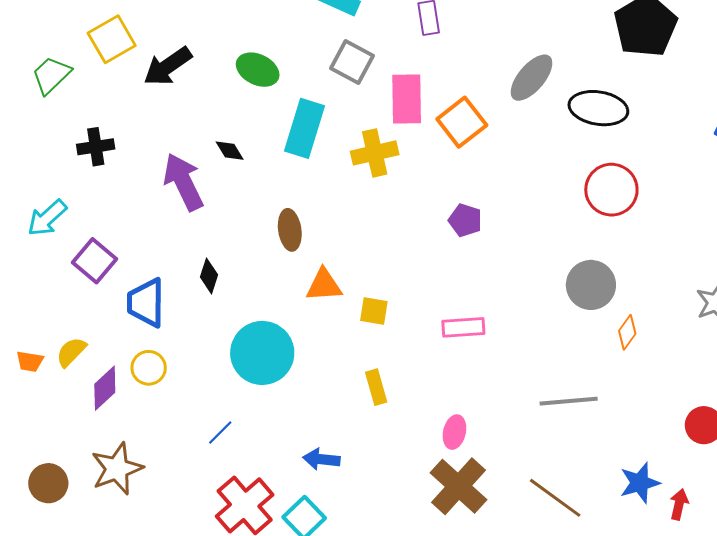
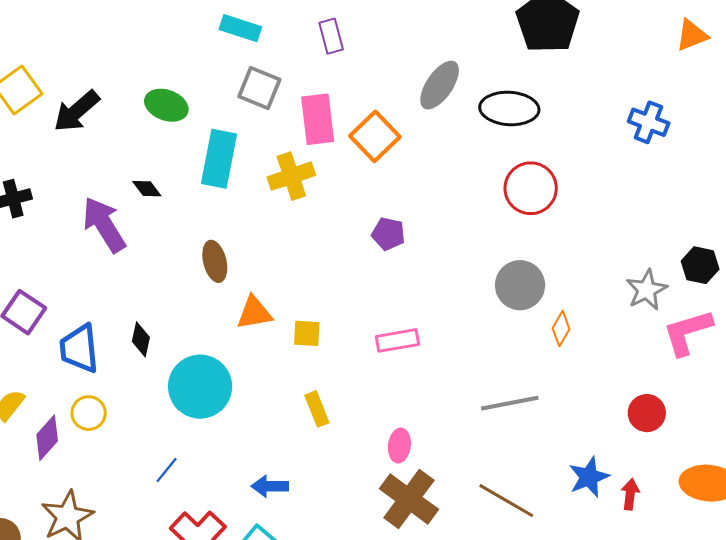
black diamond: (209, 276) -> (141, 339), moved

